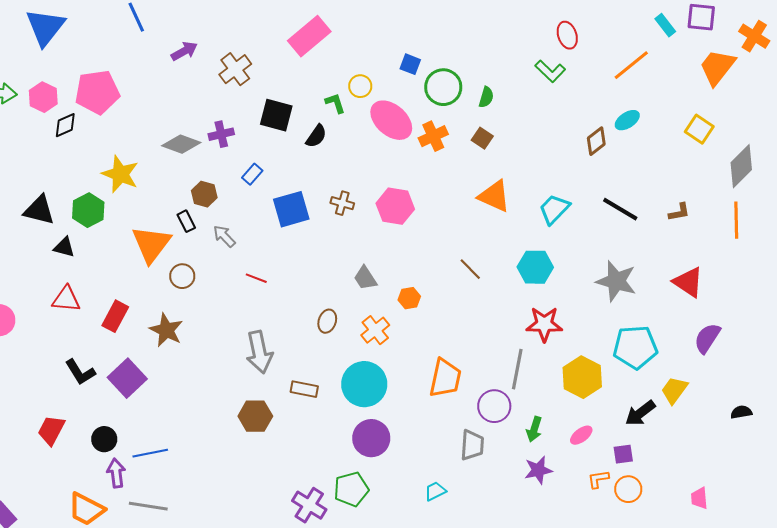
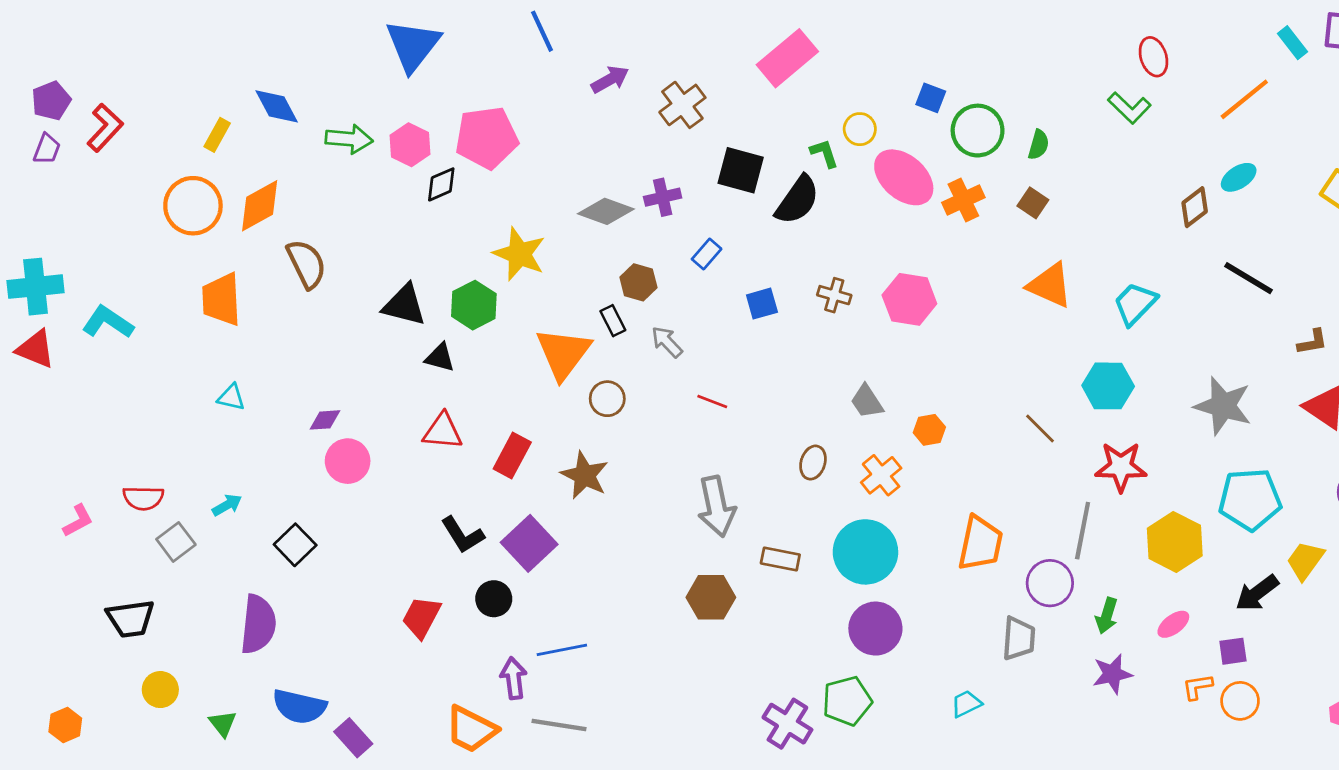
black semicircle: (316, 136) -> (797, 200), size x1.5
blue square: (291, 209) -> (762, 304), size x0.6
black line: (620, 209) -> (1249, 278), moved
brown L-shape: (679, 212) -> (1312, 342), moved
brown line: (470, 269) -> (1040, 428), moved
black circle: (104, 439) -> (494, 599), moved

